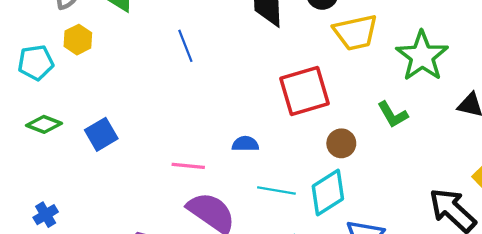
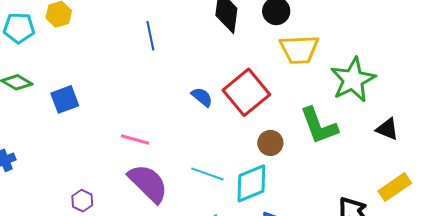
red square: (304, 91) -> (246, 92), turned -33
green L-shape: (393, 115) -> (319, 126), size x1.5
blue semicircle: (245, 144) -> (202, 97), moved, turned 30

